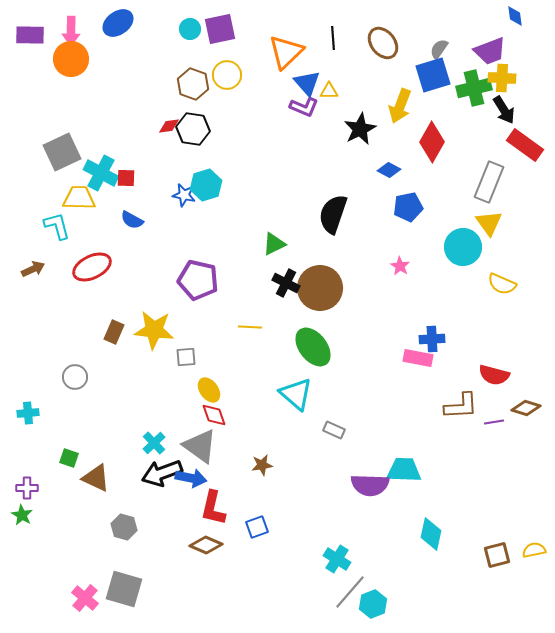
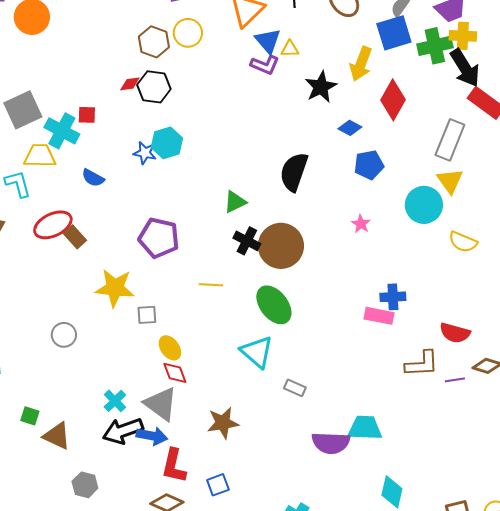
black arrow: (504, 110) -> (465, 68), size x1.4
red square: (126, 178) -> (87, 115), moved
brown rectangle: (114, 332) -> (75, 237), moved, turned -65
gray circle: (75, 377) -> (64, 335), moved
brown star: (262, 465) -> (223, 423), size x1.5

